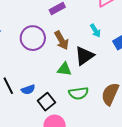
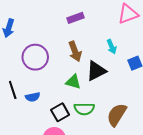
purple circle: (33, 38) -> (35, 57), moved
black square: (46, 102) -> (60, 112), moved

